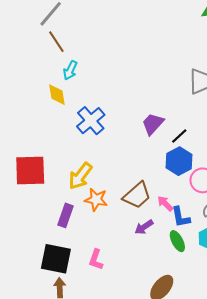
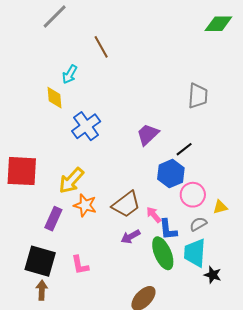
brown line: (56, 42) -> (101, 47), moved
black line: (179, 136) -> (184, 149), moved
green ellipse: (177, 241) -> (163, 253), size x1.5
pink L-shape: (96, 260) -> (80, 265), turned -35

